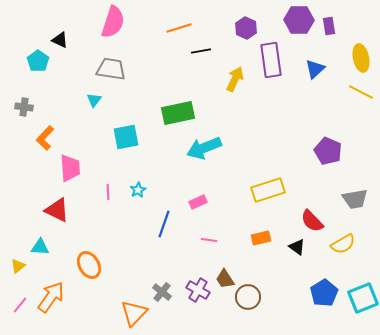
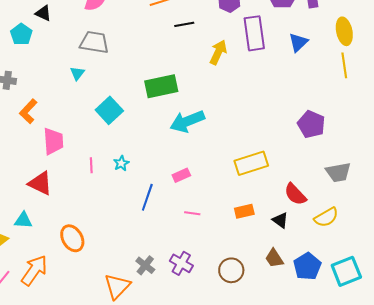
yellow line: (361, 92) -> (344, 65), turned 55
cyan square: (126, 137) -> (109, 110), turned -32
brown trapezoid: (225, 279) -> (274, 258), moved

